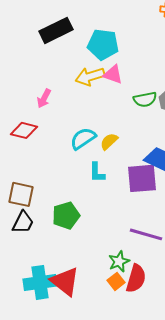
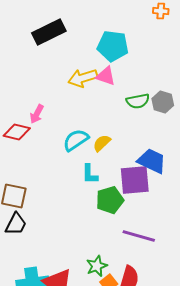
cyan pentagon: (103, 44) -> (113, 46), moved
pink arrow: (44, 98) -> (37, 114), moved
green pentagon: (66, 215) -> (110, 200), moved
green star: (119, 261) -> (97, 266), moved

